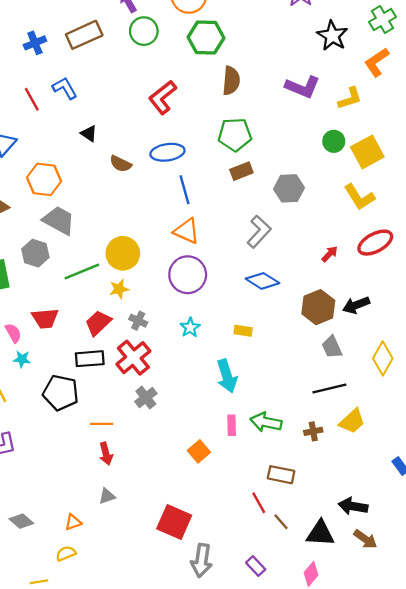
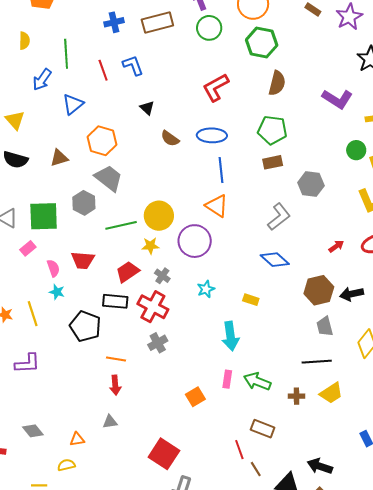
purple circle: (188, 275) -> (195, 241), moved
red cross: (133, 358) -> (153, 307), turned -32

